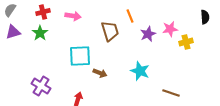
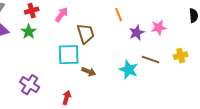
pink arrow: (73, 16) -> (62, 15), turned -63
brown trapezoid: (110, 31) -> (86, 34), moved
yellow cross: (186, 42) -> (181, 56), moved
brown line: (171, 93) -> (151, 60), moved

